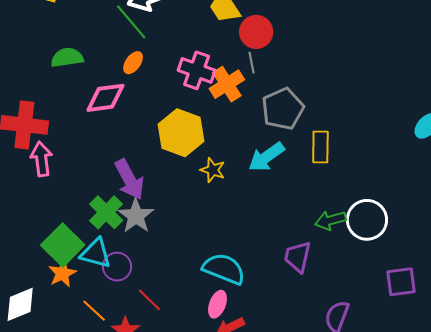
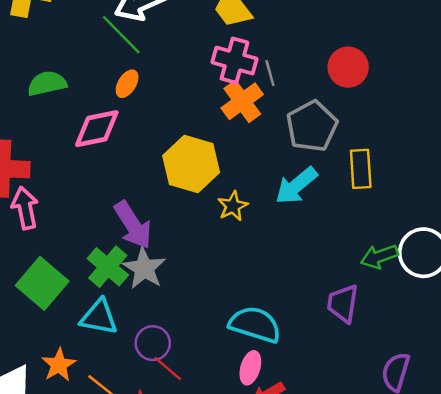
red circle: (256, 32) -> (348, 67), moved
pink cross: (197, 70) -> (234, 61), moved
yellow star: (213, 170) -> (233, 206), turned 30
green square: (63, 245) -> (42, 283), moved
purple circle: (117, 267) -> (153, 343), moved
orange star: (62, 273) -> (59, 365), moved

